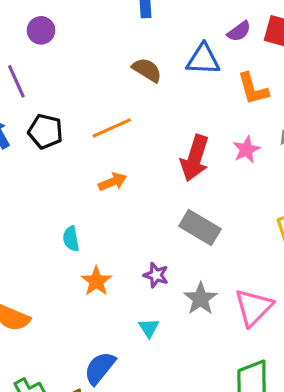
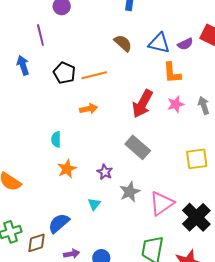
purple semicircle: (239, 31) -> (185, 44), moved
orange L-shape: (253, 89) -> (172, 73), moved
black pentagon: (45, 131) -> (64, 73), moved

